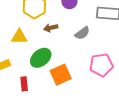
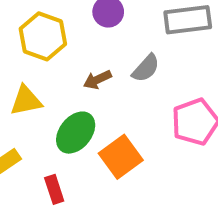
brown arrow: (51, 28) -> (97, 80), moved

